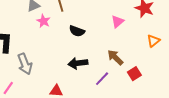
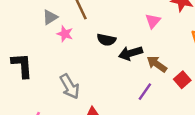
black arrow: (78, 63) -> (130, 53), moved
gray arrow: (25, 64) -> (70, 86), moved

